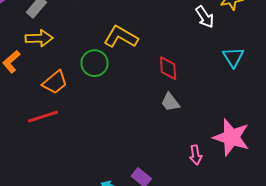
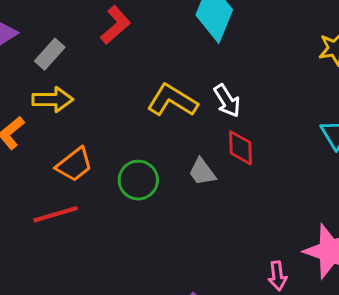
white arrow: (205, 17) -> (227, 101), moved
green circle: (95, 63) -> (138, 180), moved
gray trapezoid: (170, 102) -> (202, 172), moved

